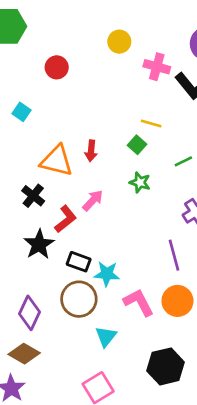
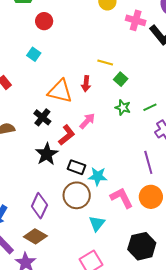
red circle: (57, 67) -> (44, 21), moved
yellow line: (151, 123) -> (105, 63), moved
green line: (183, 161) -> (150, 107), moved

